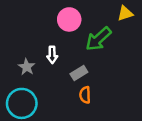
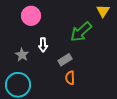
yellow triangle: (125, 13) -> (103, 11), turned -40
pink circle: (69, 19) -> (31, 16), moved

